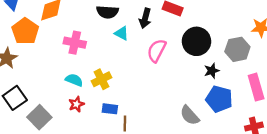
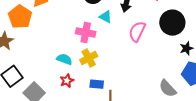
pink cross: (75, 43) -> (86, 33), moved

